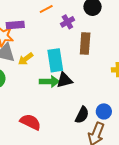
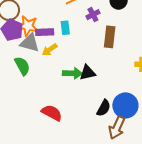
purple rectangle: (15, 25) -> (45, 32), moved
cyan rectangle: (55, 60) -> (65, 28), moved, size x0.6
blue circle: (104, 111) -> (125, 105), size x1.6

